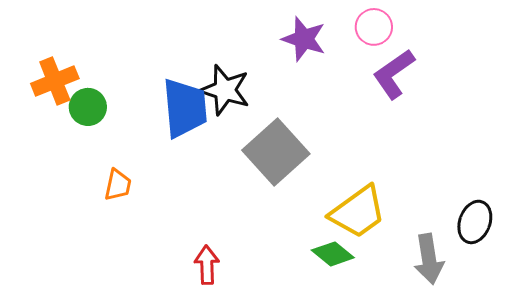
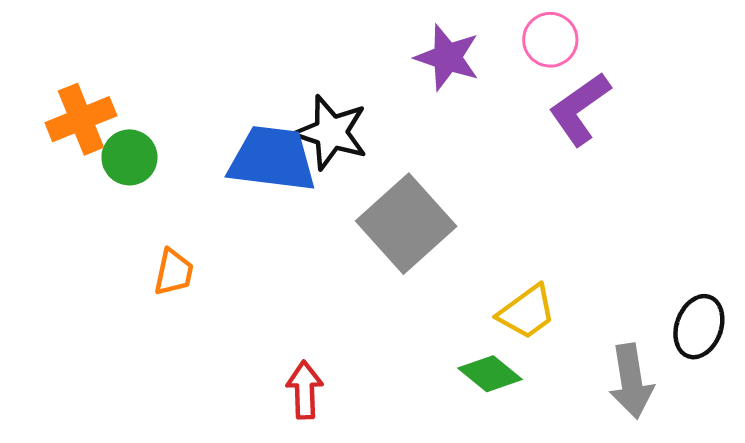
blue trapezoid: (185, 108) -> (272, 159), turned -78
yellow trapezoid: (358, 212) -> (527, 312), size x0.7

